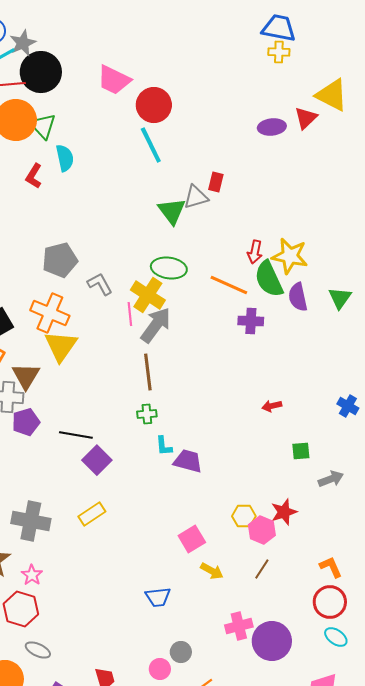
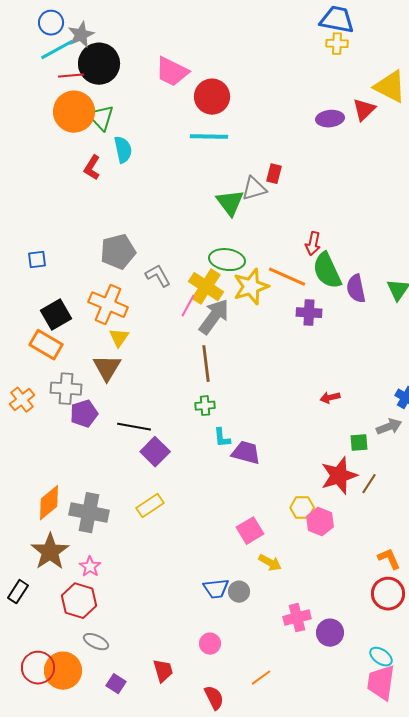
cyan line: (151, 145) -> (209, 137), turned -63
yellow star: (290, 256) -> (251, 287), moved, turned -30
pink line: (130, 314) -> (188, 306), turned 35
yellow triangle: (61, 346) -> (119, 338), size x0.6
brown triangle: (26, 376) -> (107, 368), moved
gray arrow: (331, 479) -> (389, 427), moved
red star: (284, 512) -> (339, 476), moved, size x1.4
brown line: (262, 569) -> (369, 484), moved
cyan ellipse: (336, 637) -> (381, 657), moved
purple circle: (272, 641) -> (330, 633), size x0.7
gray circle: (181, 652) -> (239, 592), moved
pink circle: (160, 669) -> (210, 644), moved

